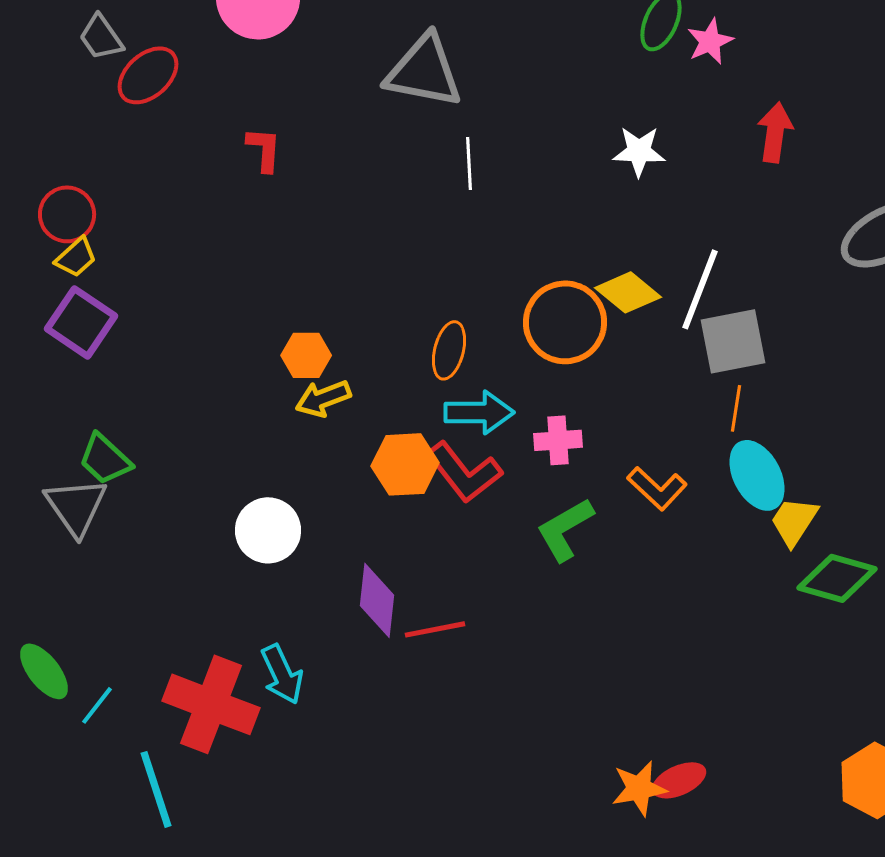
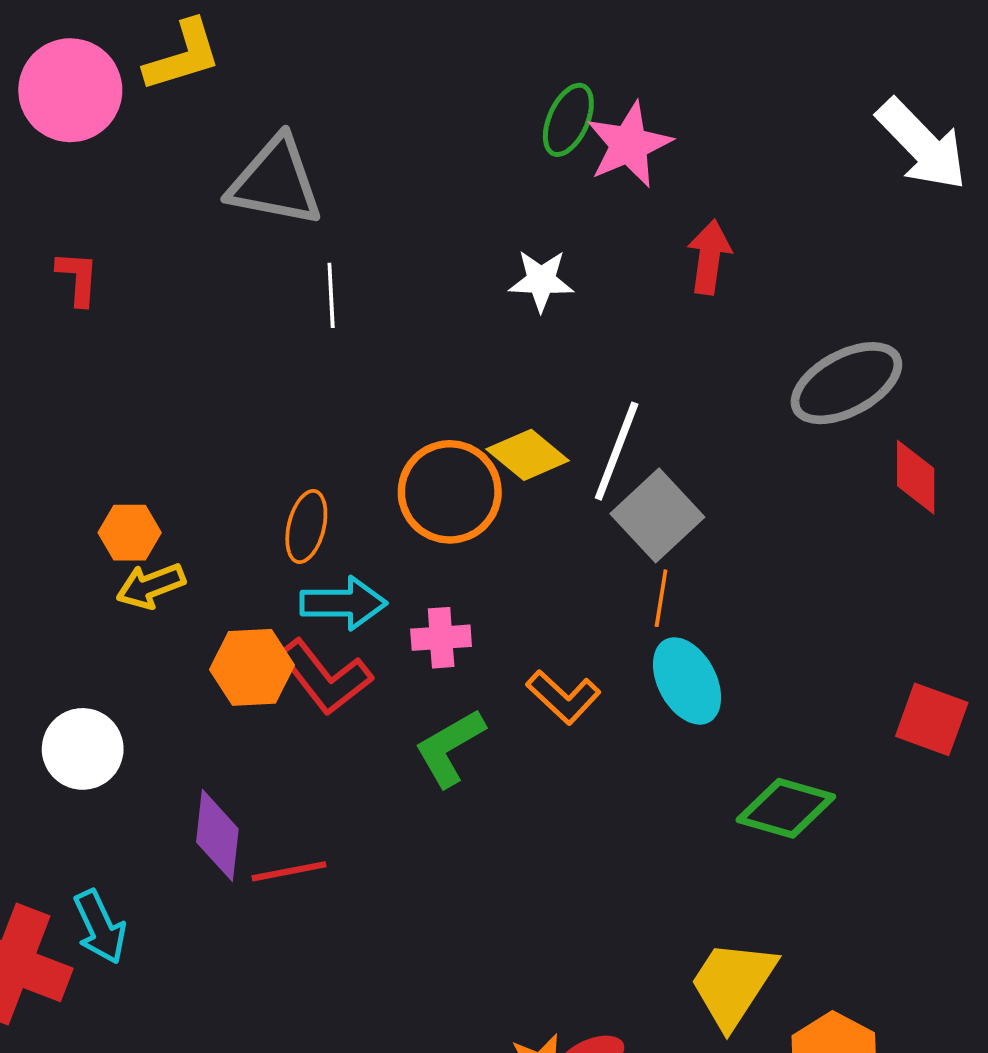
pink star: (710, 41) -> (629, 145), size x1.5
gray square: (733, 341) -> (657, 515), turned -32
yellow trapezoid: (794, 521) -> (733, 984), moved, size x1.5

